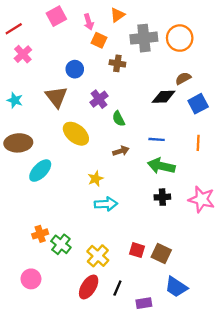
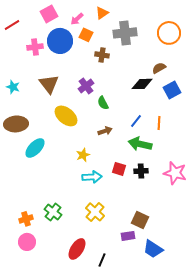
pink arrow: (89, 22) -> (77, 19), turned 64
orange circle: (180, 38) -> (169, 33), moved
pink cross: (23, 54) -> (35, 47), moved, turned 35
blue circle: (75, 69) -> (60, 41), moved, size x1.6
blue line: (157, 139) -> (136, 121), turned -56
orange line: (198, 143) -> (159, 123), moved
orange cross: (40, 234) -> (26, 219), moved
red square: (137, 250) -> (119, 169), moved
yellow cross: (98, 256) -> (95, 212), moved
black line: (117, 288) -> (102, 260), moved
purple rectangle: (144, 303) -> (128, 236), moved

